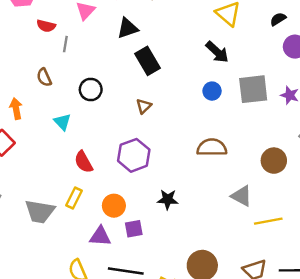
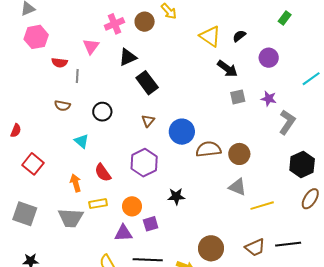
black semicircle: (278, 19) -> (239, 36), moved
black arrow: (217, 52) -> (227, 69), moved
brown semicircle: (44, 77) -> (62, 106), turned -49
gray square: (253, 89) -> (238, 97), size x0.6
blue circle: (212, 91) -> (182, 132), moved, size x1.6
orange arrow: (16, 109) -> (76, 183), moved
brown circle: (274, 161) -> (239, 154), moved
yellow rectangle: (74, 198) -> (98, 204), turned 60

